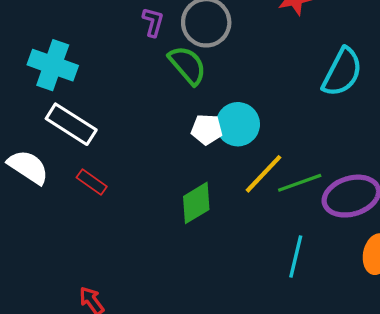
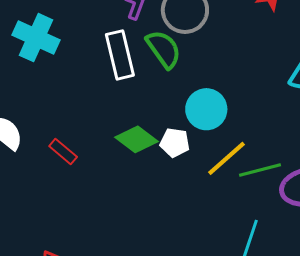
white rectangle: (71, 124) -> (120, 55), moved, turned 39
white pentagon: (207, 129) -> (175, 143), moved
green diamond: (196, 203) -> (137, 139), moved, turned 63

